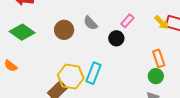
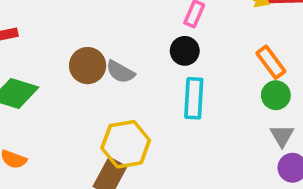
gray semicircle: (90, 23) -> (120, 72), moved
cyan rectangle: (94, 73) -> (194, 98), moved

